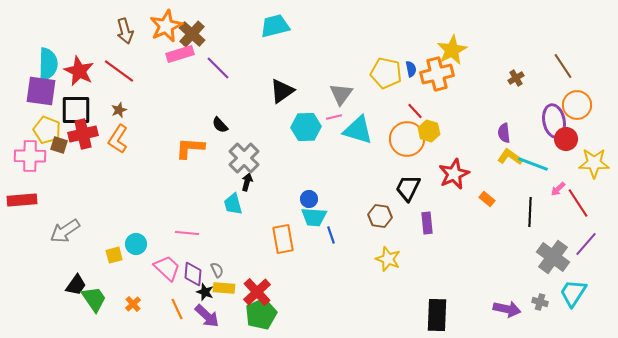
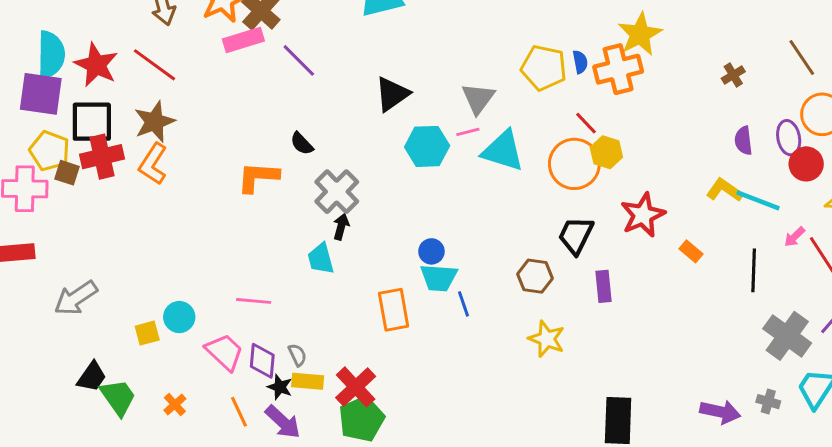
brown star: (119, 110) -> (154, 122), size x1.8
purple ellipse: (554, 121) -> (789, 138), size x0.7
purple semicircle: (504, 133) -> (743, 141), moved

